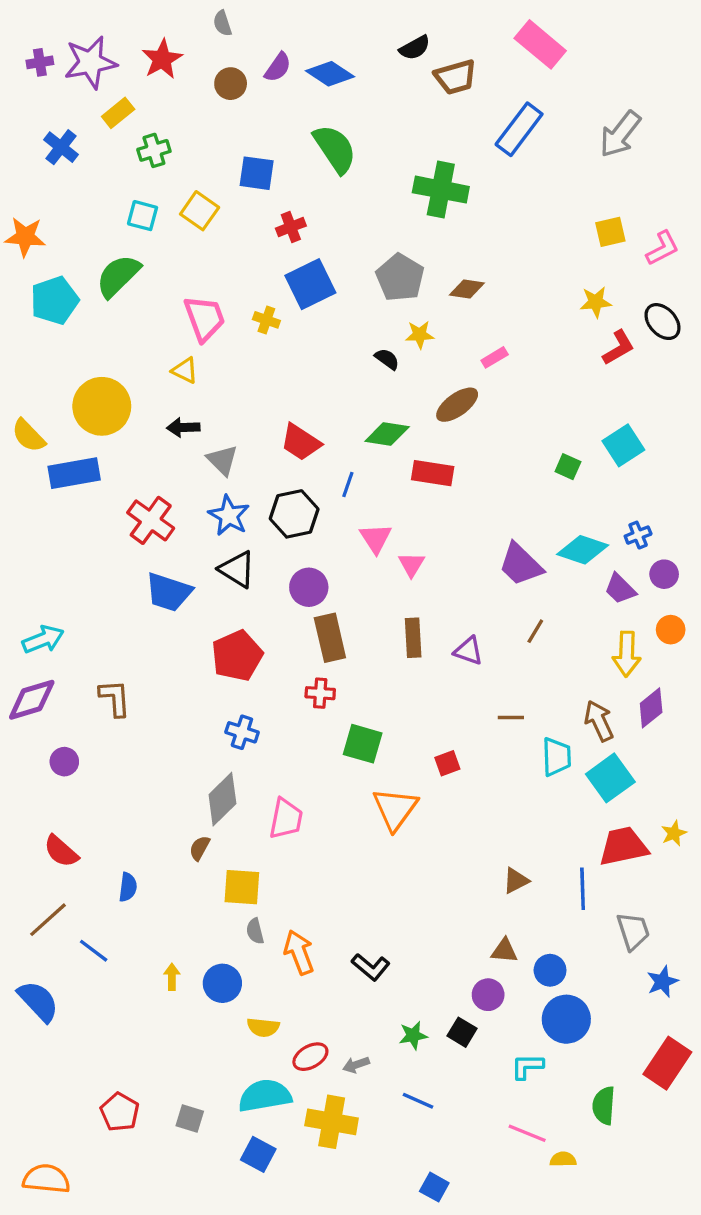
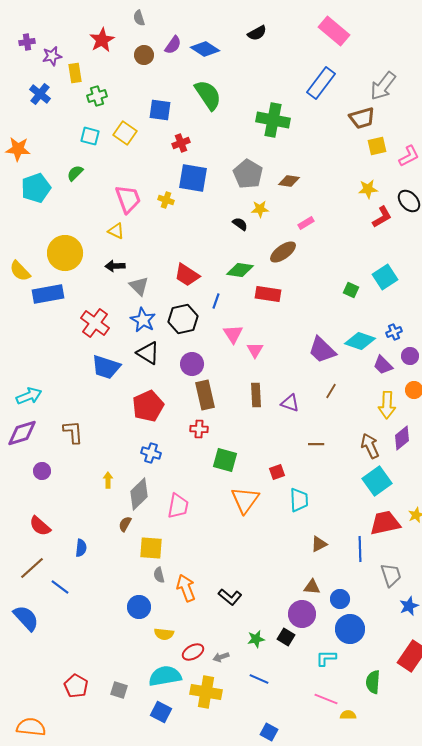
purple star: (90, 62) -> (52, 56), moved, size x0.6
brown trapezoid: (455, 77) -> (362, 118), moved
yellow rectangle: (118, 113) -> (75, 73), turned -60
green semicircle: (118, 276) -> (75, 173), size x0.6
blue square: (310, 284) -> (193, 178), turned 36
cyan trapezoid: (557, 757) -> (299, 500), moved
yellow arrow: (172, 977) -> (108, 480), moved
purple circle: (488, 995) -> (302, 614), size x1.4

